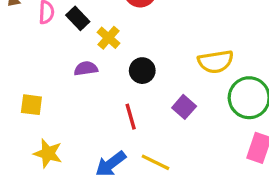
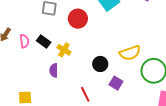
purple semicircle: (86, 68) -> (54, 70), turned -72
black circle: (142, 71) -> (100, 64), moved

